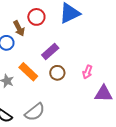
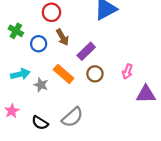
red circle: (36, 17) -> (51, 12), moved
brown arrow: (19, 28) -> (62, 37), moved

